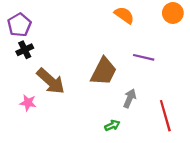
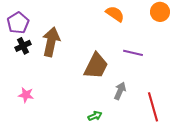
brown arrow: (51, 81) -> (51, 42), moved, turned -120
green arrow: (112, 125) -> (95, 116), moved

